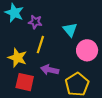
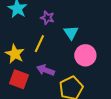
purple star: (35, 22) -> (47, 18), moved

